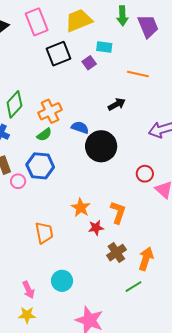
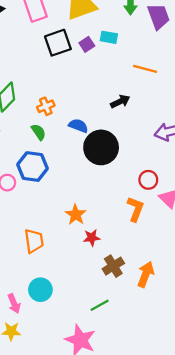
purple square: (89, 63) -> (87, 44), moved
orange cross: (50, 111) -> (46, 106), size x0.7
green semicircle: (44, 135) -> (39, 132), turned -91
orange L-shape: (118, 212) -> (136, 209), moved
cyan circle: (62, 281) -> (40, 290), moved
green line: (133, 287) -> (100, 305), moved

